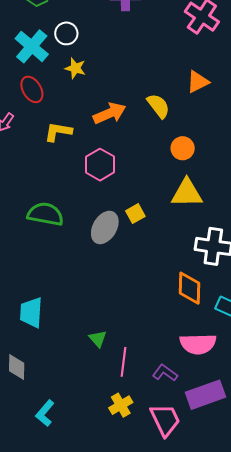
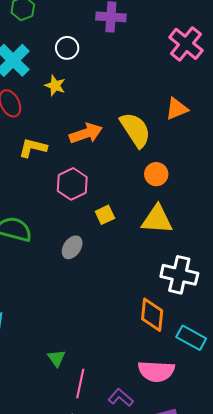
white circle: (66, 33) -> (67, 48), moved
yellow semicircle: (158, 106) -> (135, 130), size x1.4
yellow square: (135, 214) -> (105, 215), moved
gray ellipse: (105, 227) -> (72, 247), size x0.7

